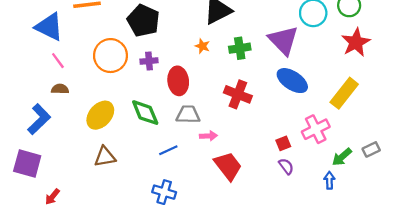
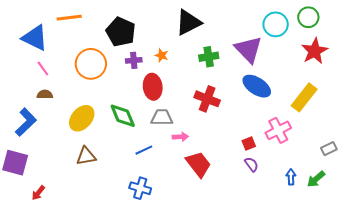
orange star: (202, 46) -> (162, 55), moved
purple cross: (149, 61) -> (134, 60), moved
green arrow: (342, 157) -> (316, 179), moved

